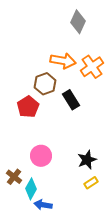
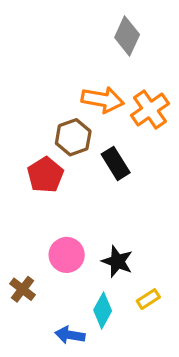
black star: (87, 160) -> (117, 261), moved, turned -30
cyan diamond: (31, 189) -> (103, 310), moved

